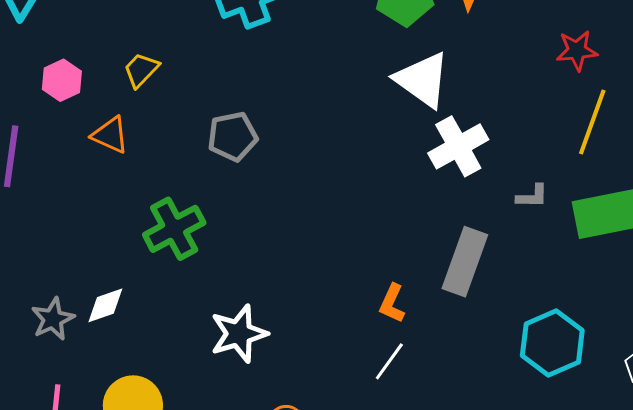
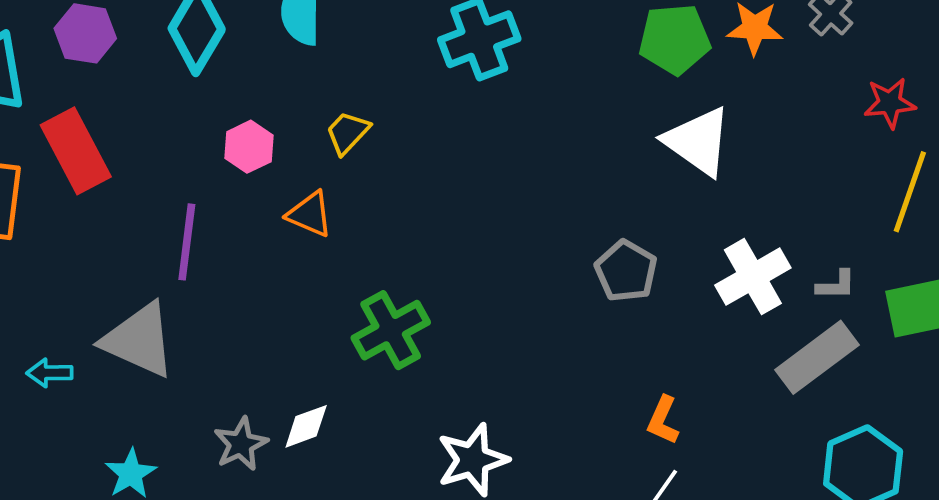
gray pentagon: (233, 136) -> (626, 271), moved, turned -30
white cross: (458, 146) -> (753, 277), moved
gray rectangle: (465, 262) -> (817, 357), moved, turned 34

